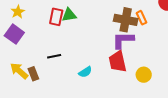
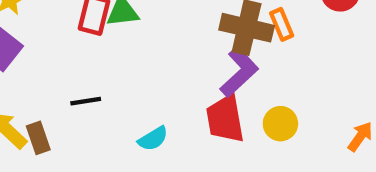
purple L-shape: (123, 40) -> (239, 72), turned 135
yellow circle: (144, 75) -> (280, 124), moved

